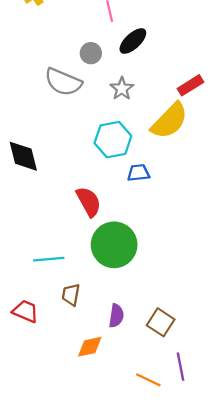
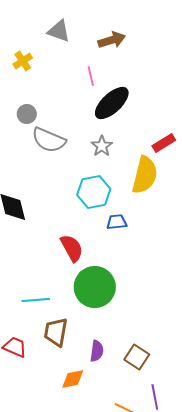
black ellipse: (133, 41) -> (112, 103), size x1.4
gray circle: (91, 53) -> (27, 114), moved
yellow semicircle: (169, 121) -> (145, 175), turned -30
brown trapezoid: (71, 295) -> (56, 332), size x1.4

